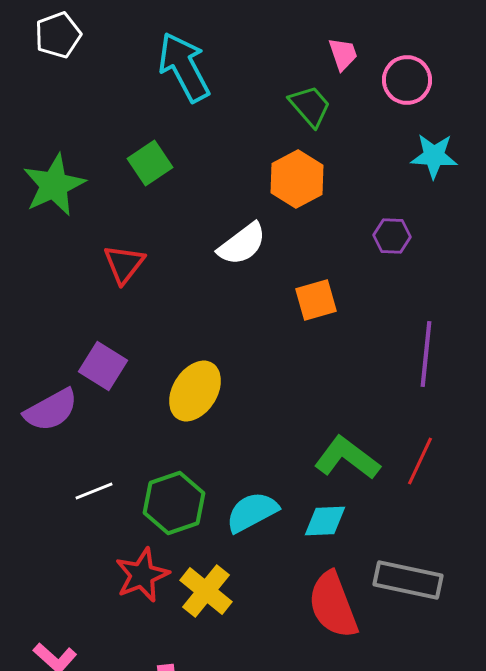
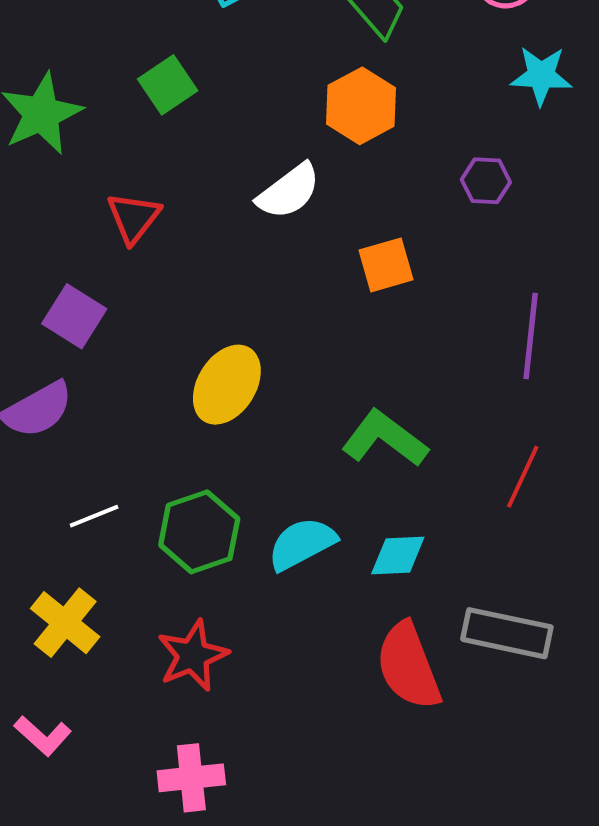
purple square: (103, 366) -> (74, 316), moved
green L-shape: (347, 458) -> (385, 439), moved
red star: (142, 575) -> (193, 655), moved
yellow cross: (206, 591) -> (65, 623), moved

